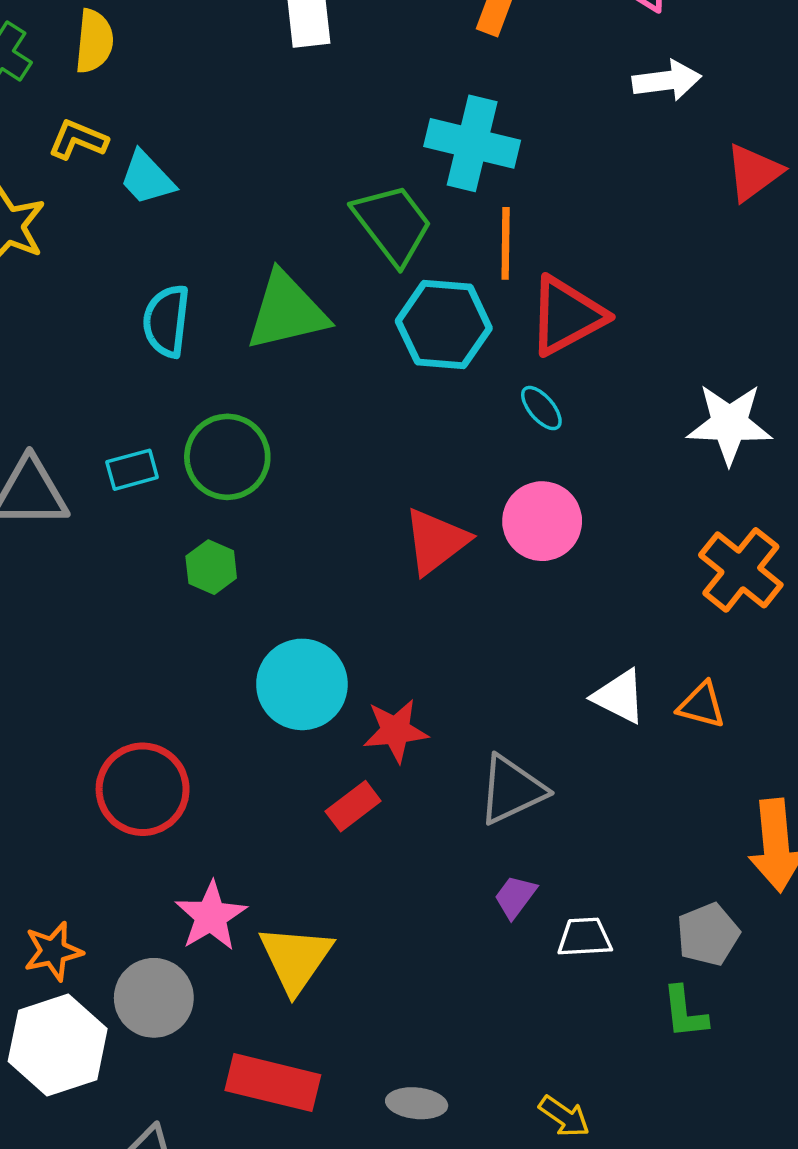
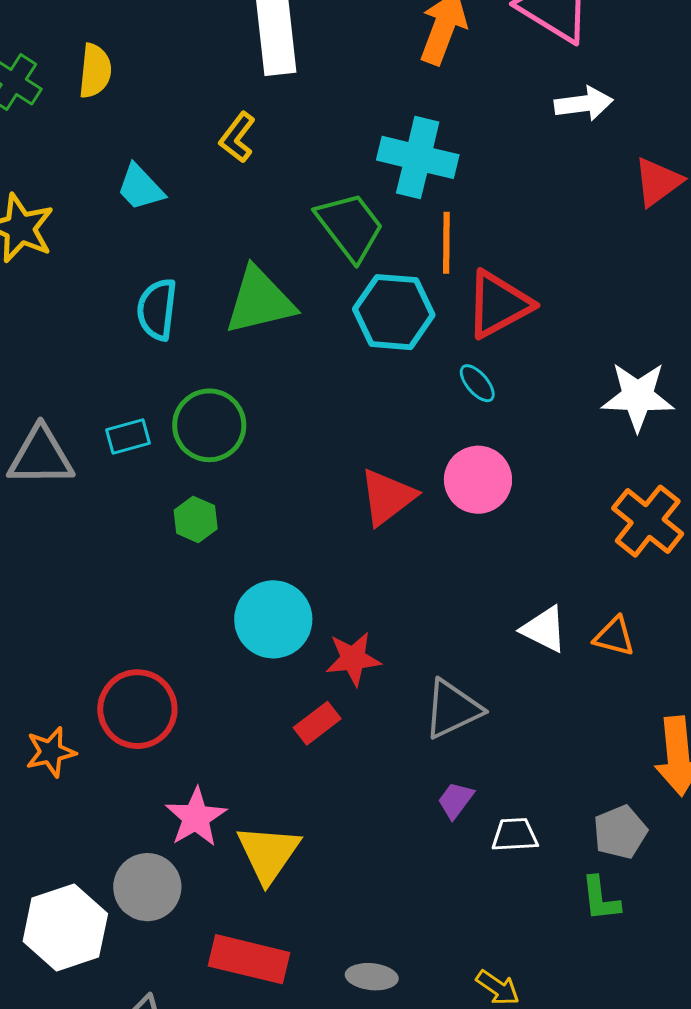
yellow L-shape: (78, 140) -> (237, 137), moved, turned -75
orange star: (53, 951) -> (51, 752), moved

